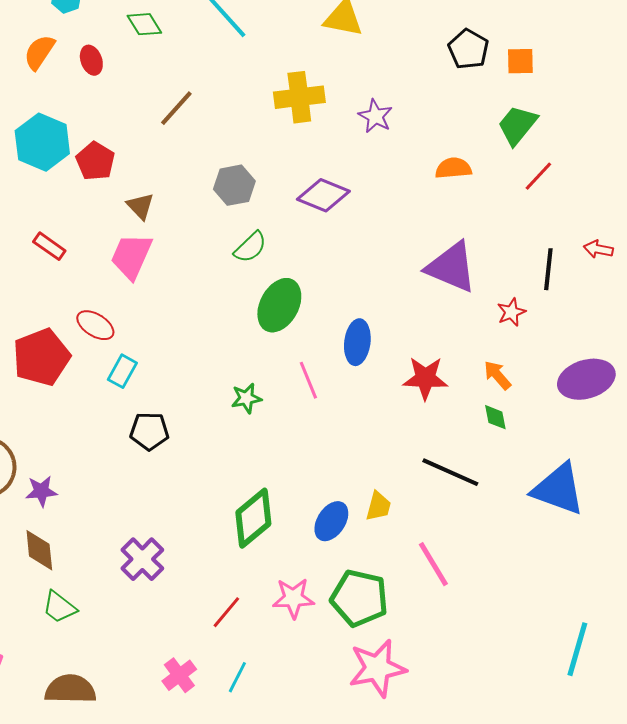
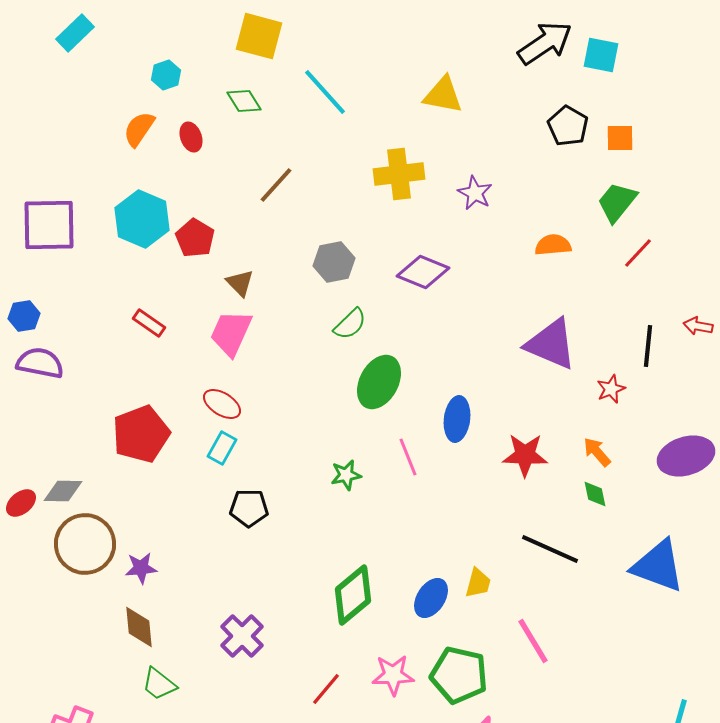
red ellipse: (95, 325) -> (222, 404), moved

